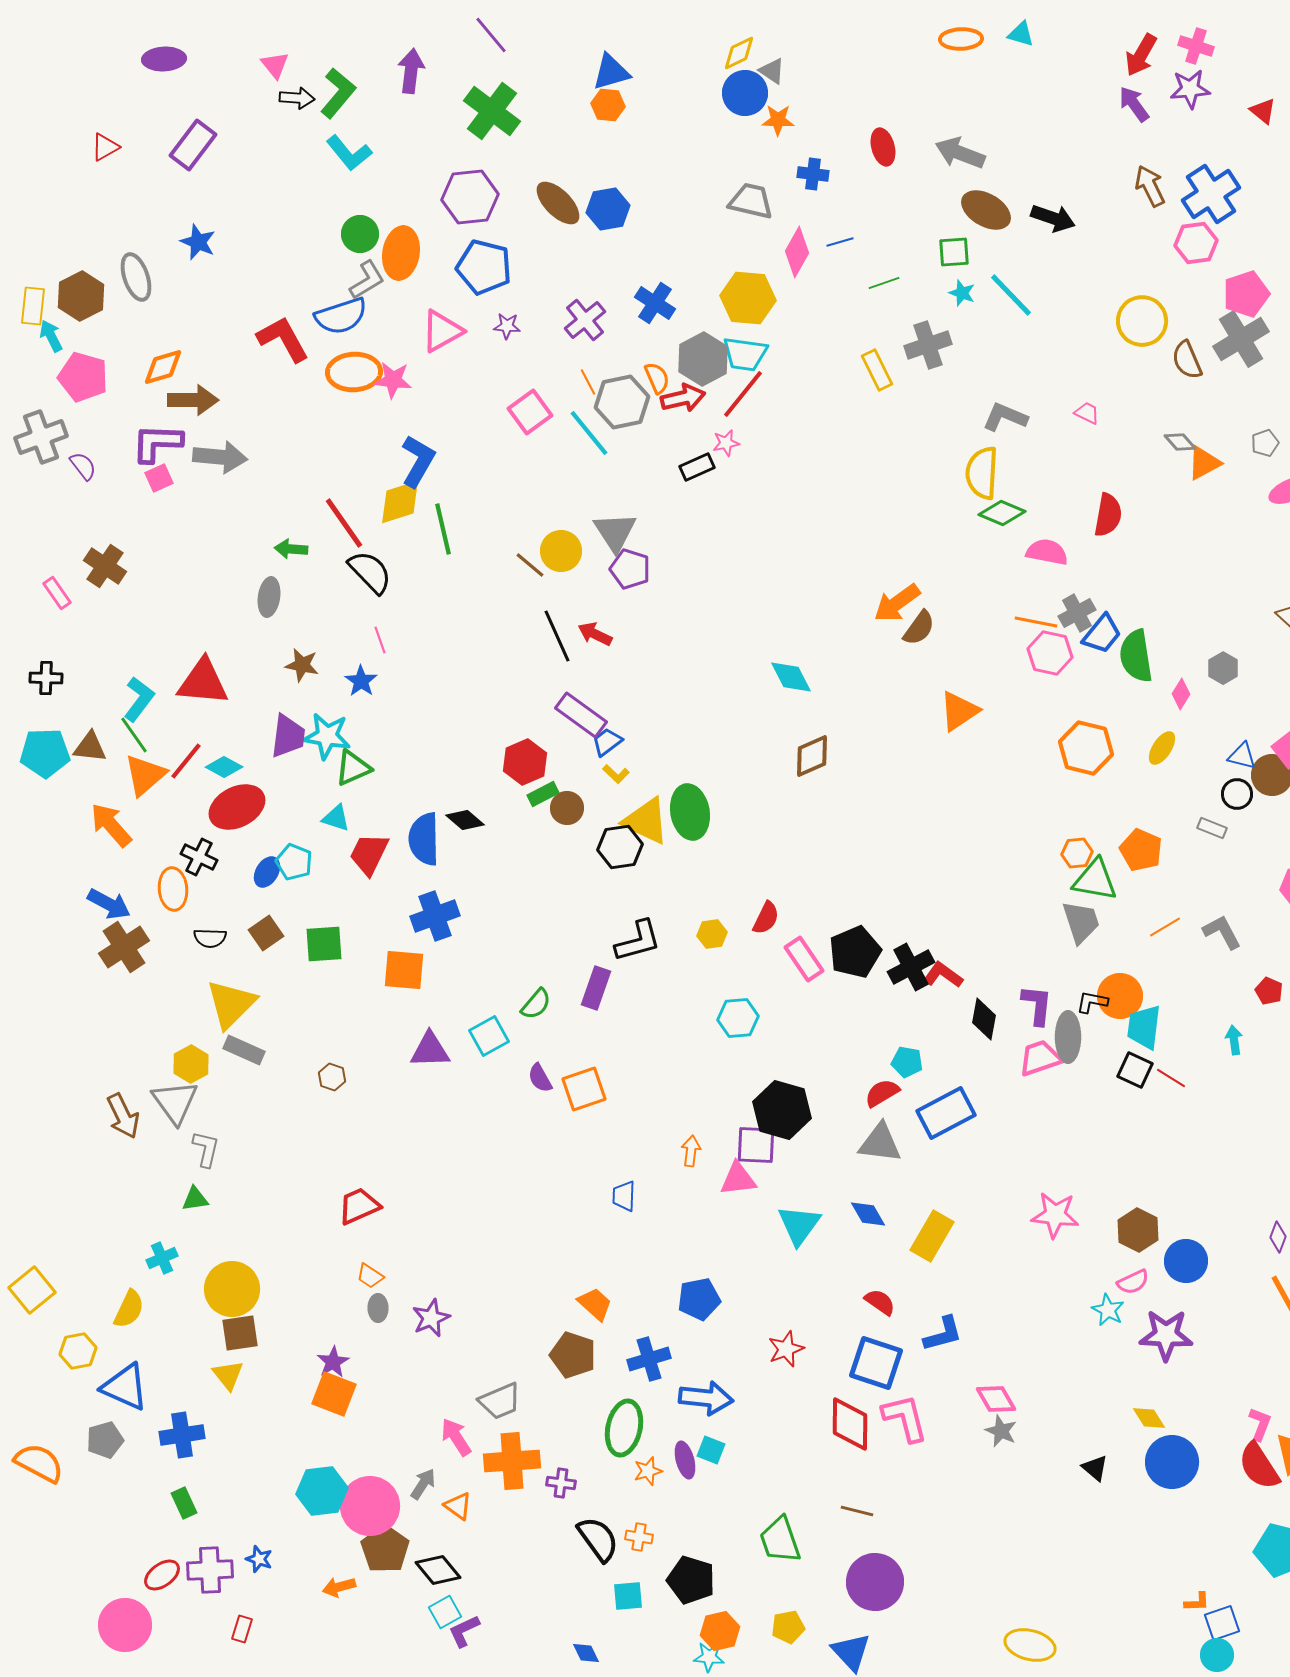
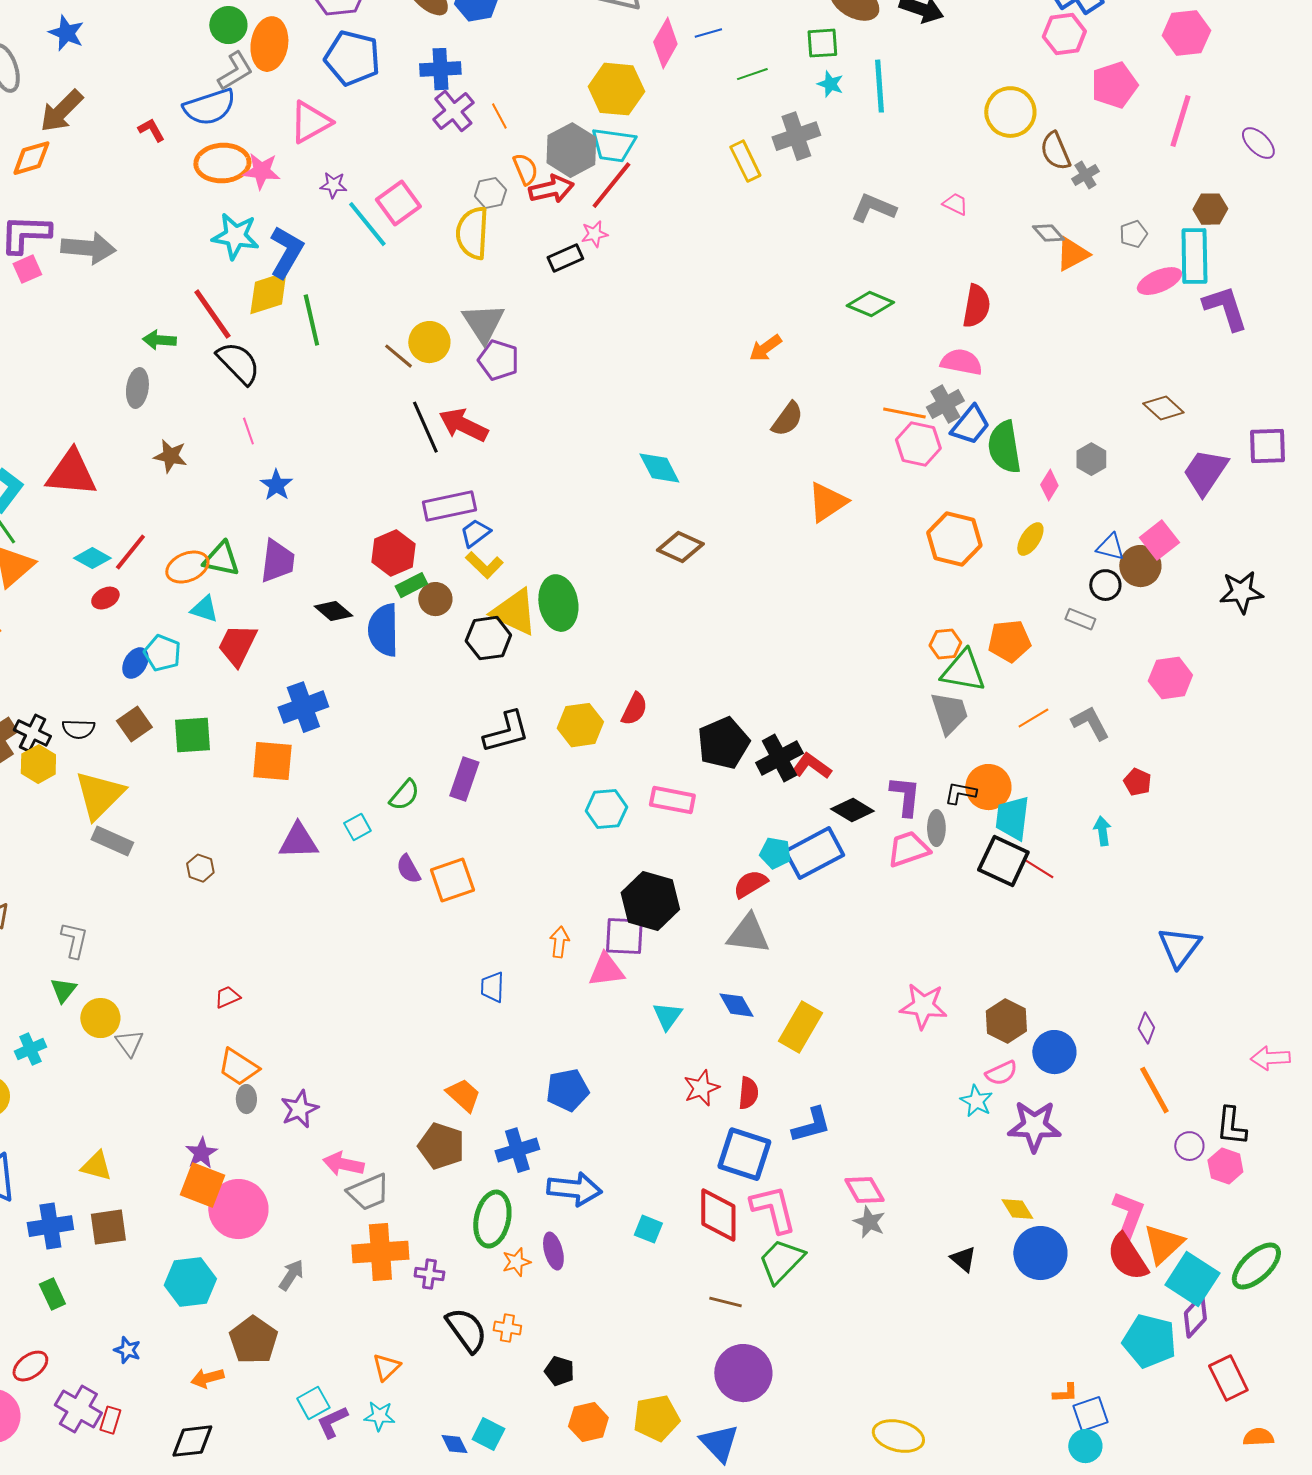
cyan line: (1011, 295) -> (879, 86), turned 40
blue cross: (655, 303) -> (440, 69), moved, turned -36
purple star: (507, 326) -> (333, 185), moved
red L-shape: (283, 339) -> (151, 130), size x0.5
gray cross: (1241, 339) -> (1085, 175), moved, size x0.5
orange line: (588, 382) -> (499, 116), moved
brown arrow: (193, 400) -> (61, 111), moved, turned 135
gray hexagon: (622, 402) -> (490, 193), size x0.6
cyan line: (589, 433) -> (367, 224), moved
yellow semicircle: (982, 473) -> (472, 233), moved
pink semicircle: (1047, 552) -> (961, 362), moved
orange arrow: (897, 603) -> (765, 348), moved, size x0.7
red arrow: (595, 634) -> (463, 425), size x1.4
blue star: (361, 681) -> (276, 485), moved
purple rectangle: (581, 715) -> (449, 506), turned -48
purple trapezoid: (288, 736) -> (277, 561), moved
cyan star: (327, 736) -> (235, 236), moved
brown diamond: (812, 756) -> (680, 547), turned 48
red line: (186, 761) -> (130, 552), moved
green triangle: (353, 768) -> (221, 559), turned 36
yellow L-shape: (616, 774) -> (484, 565), size x1.4
red ellipse: (237, 807) -> (105, 598), size x0.5
blue semicircle: (424, 839) -> (383, 630), moved
orange pentagon: (1141, 850) -> (1009, 641), turned -30
black cross: (199, 857) -> (32, 733), moved
orange ellipse: (173, 889) -> (187, 567), moved, turned 72
yellow hexagon: (712, 934) -> (580, 725), size x1.5
pink rectangle: (804, 959) -> (672, 800), moved, turned -45
black diamond: (984, 1019) -> (852, 810), turned -69
cyan square: (489, 1036) -> (357, 827), size x0.7
gray ellipse: (1068, 1037) -> (936, 828), size x0.7
yellow hexagon: (191, 1064) -> (38, 764), moved
black square: (1135, 1070) -> (1003, 861), size x1.4
gray triangle: (175, 1102) -> (129, 1043), moved, size x0.6
blue rectangle: (946, 1113) -> (814, 853), moved
green triangle: (195, 1199) -> (63, 990), turned -44
red trapezoid: (359, 1206) -> (227, 997), size x0.6
cyan triangle: (799, 1225) -> (667, 1016), size x0.7
orange trapezoid: (370, 1276) -> (238, 1067), size x1.5
yellow circle: (232, 1289) -> (100, 1018), moved, size x0.7
red semicircle: (880, 1302) -> (748, 1093), turned 60
brown square: (240, 1333) -> (108, 1227), moved
red star: (786, 1349) -> (701, 1088), moved
yellow triangle: (228, 1375) -> (96, 1166), turned -36
pink L-shape: (1260, 1424) -> (1128, 1215), size x1.4
pink arrow: (456, 1437) -> (343, 1164), moved, turned -45
cyan square: (711, 1450) -> (648, 1229), moved
pink circle: (370, 1506) -> (238, 1209), moved
orange triangle: (458, 1506) -> (386, 1367), moved, turned 40
green trapezoid: (780, 1540) -> (781, 1261), moved, turned 63
purple cross: (210, 1570) -> (78, 1409), moved, turned 33
black diamond: (438, 1570) -> (192, 1441), moved, turned -57
black pentagon: (691, 1580) -> (559, 1371), size x0.6
cyan square: (628, 1596) -> (488, 1434), moved, turned 32
yellow pentagon: (788, 1627) -> (656, 1418), size x1.4
cyan star: (709, 1657) -> (379, 1416), moved

